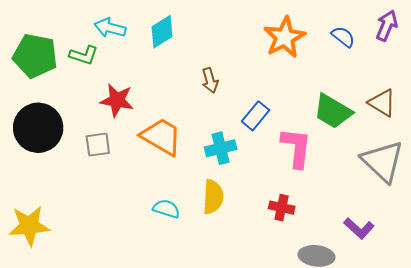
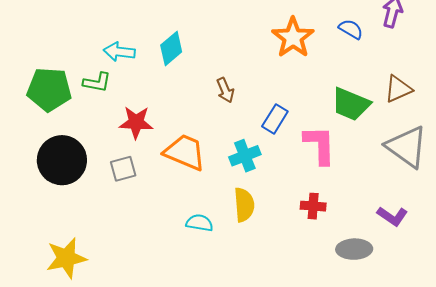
brown triangle: (382, 103) -> (398, 89), turned -48

